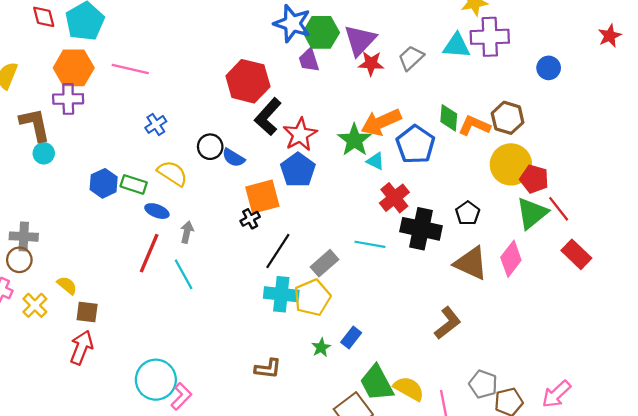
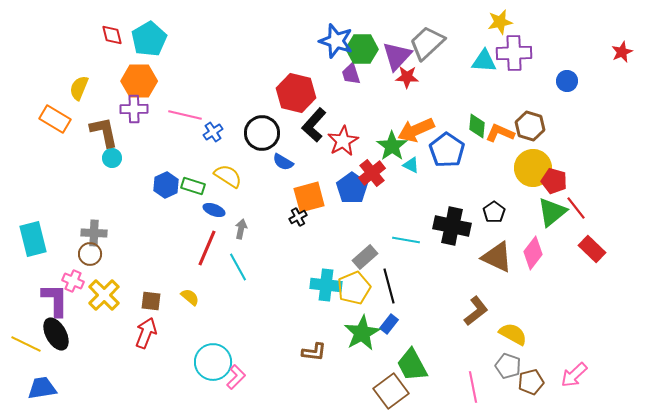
gray trapezoid: (411, 58) -> (427, 43), moved, size x1.5
pink line: (130, 69) -> (185, 115), moved
black circle: (210, 147) -> (262, 133), moved, size x1.5
blue pentagon: (298, 170) -> (352, 188), moved
red cross: (394, 198) -> (372, 173), moved
black line: (278, 251) -> (389, 286), moved, turned -48
yellow semicircle: (67, 285) -> (190, 297), moved
yellow cross: (35, 305) -> (104, 295), size x1.4
green star: (321, 348) -> (362, 333), size x2.0
yellow semicircle: (409, 389) -> (513, 334), moved

